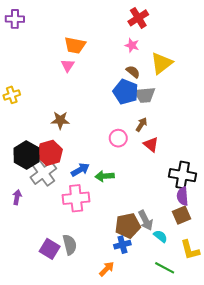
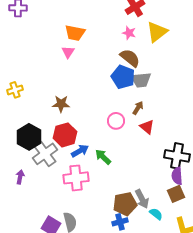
yellow triangle: (161, 63) -> (157, 32), moved
brown semicircle: (133, 72) -> (130, 58), size x1.5
yellow cross: (12, 95) -> (15, 90), moved
red hexagon: (50, 153) -> (65, 135), moved
green arrow: (105, 176) -> (103, 157), turned 48

